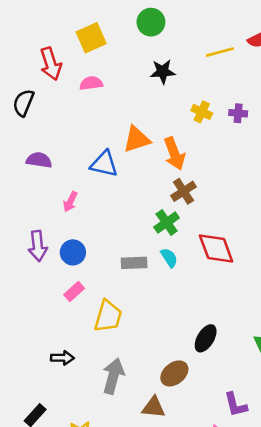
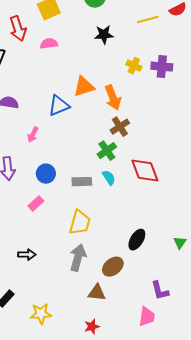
purple cross: (238, 113) -> (162, 67), size x1.5
blue triangle: (104, 164) -> (59, 106), turned -35
blue circle: (73, 252) -> (46, 174), moved
yellow trapezoid: (108, 316) -> (80, 223), moved
gray arrow: (113, 376) -> (78, 258), moved

